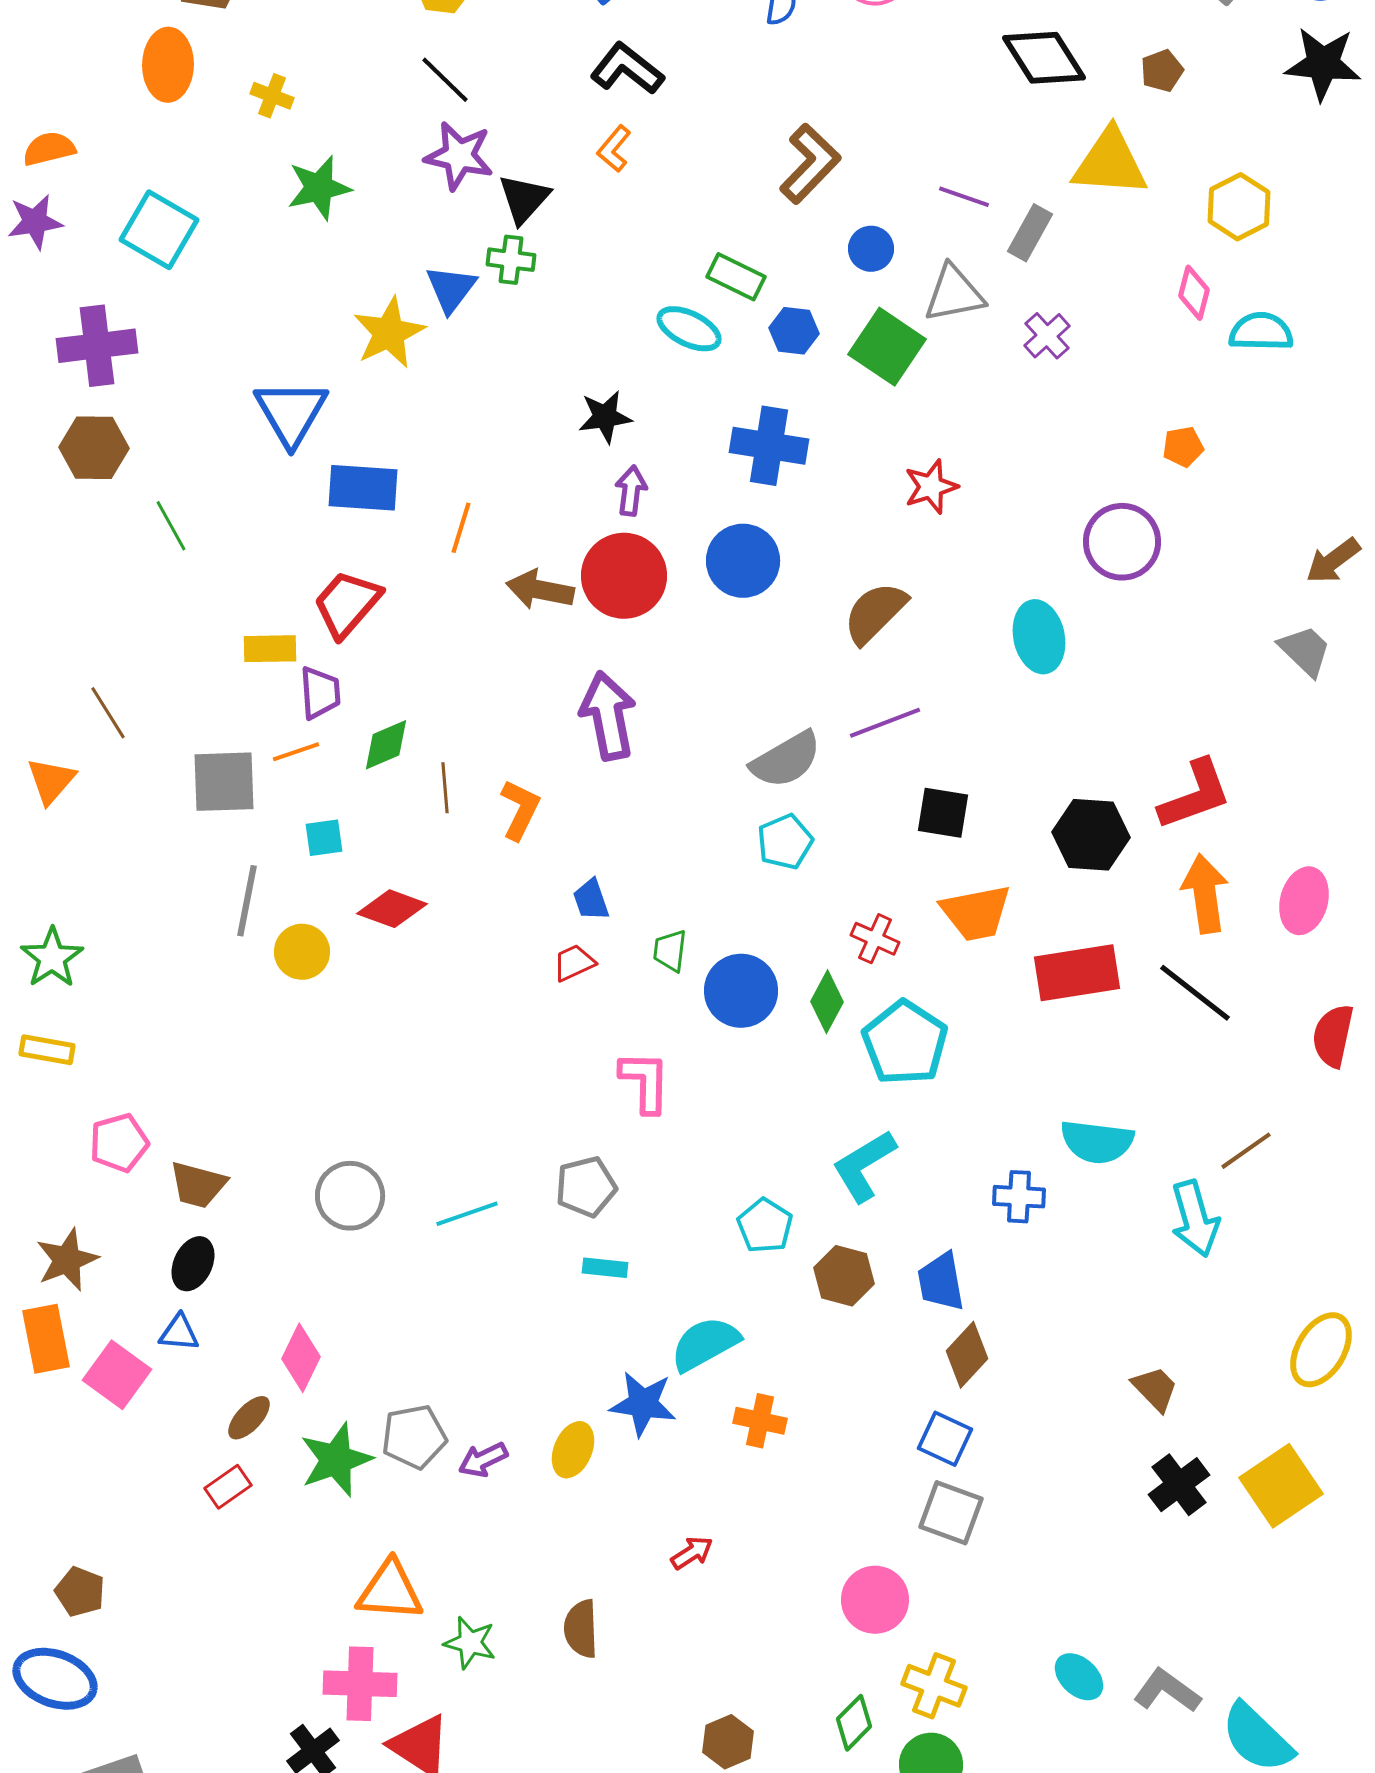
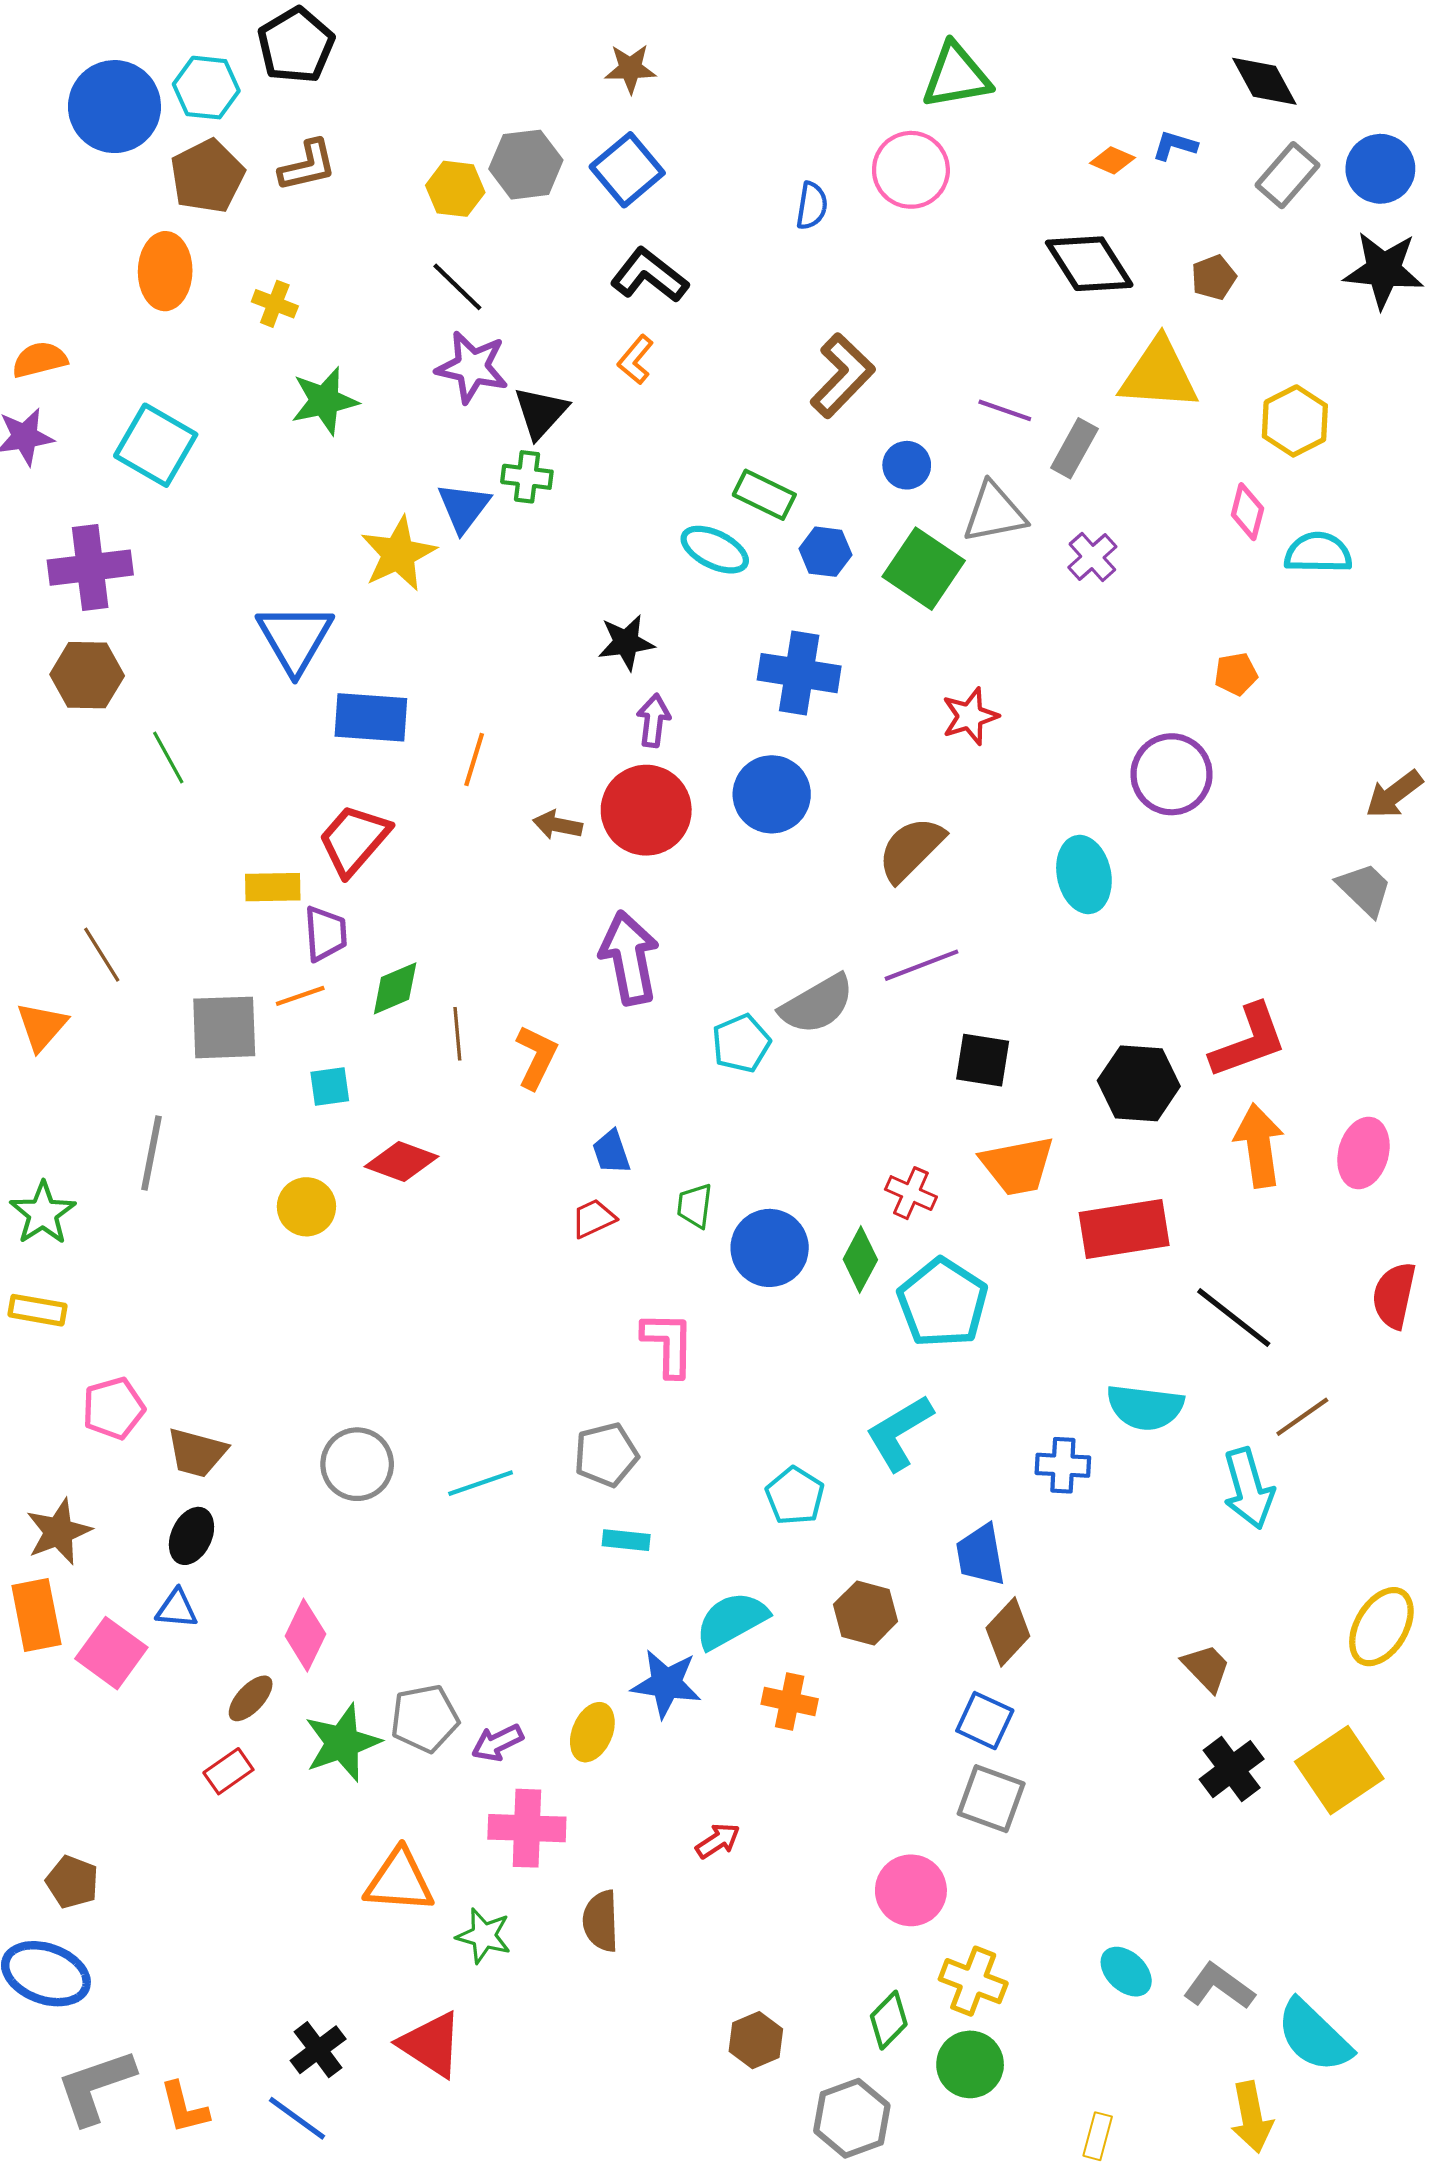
brown arrow: (540, 590) -> (558, 825), size x0.7
cyan pentagon: (785, 842) -> (741, 1043), moved
gray line: (247, 901) -> (151, 1153), moved
black line: (1195, 993) -> (1234, 1318), moved
brown hexagon: (844, 1276) -> (866, 1613), moved
pink cross: (360, 1684) -> (527, 1828), moved

